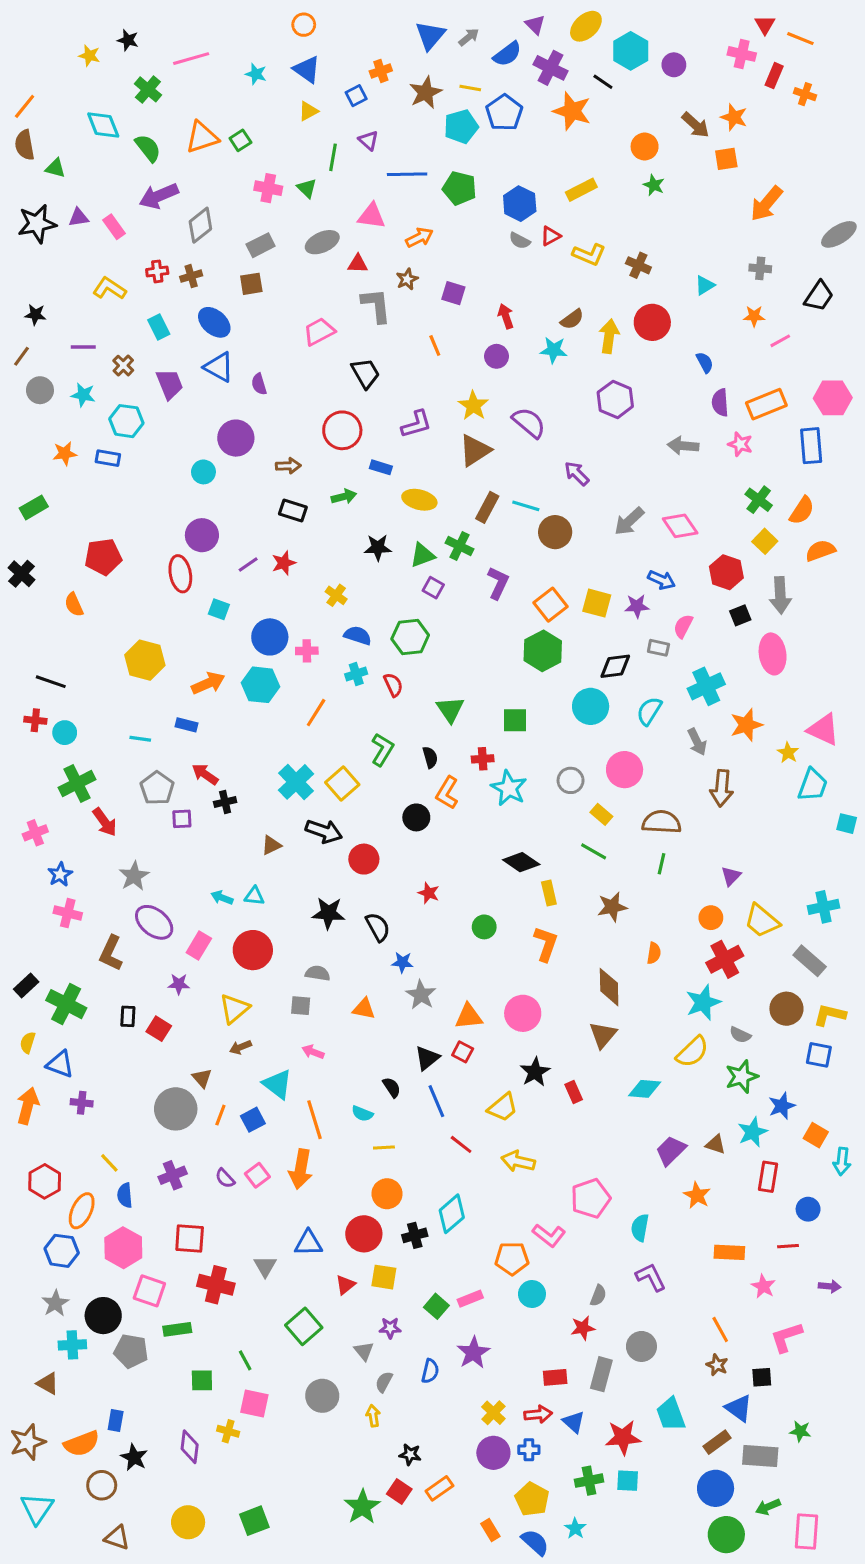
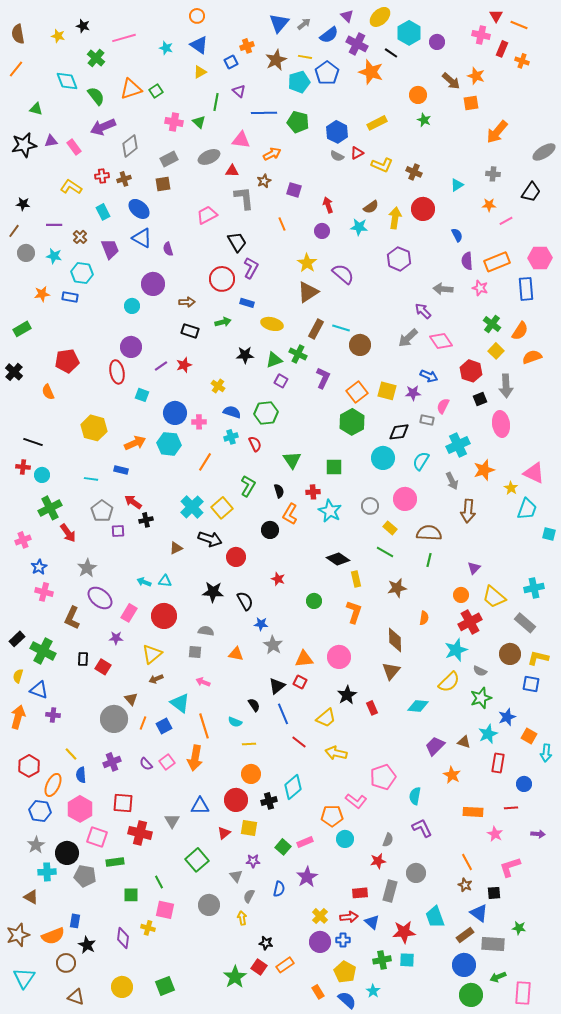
brown semicircle: (25, 145) -> (18, 34), moved
purple L-shape: (416, 424) -> (251, 268), moved, turned -45
purple arrow: (577, 473) -> (423, 311), moved

